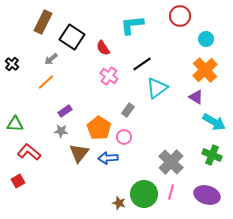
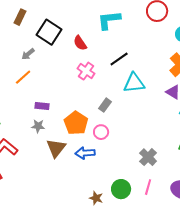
brown rectangle: (43, 22) -> (20, 17), size x0.7
cyan triangle: (157, 88) -> (134, 83), turned 30
purple rectangle: (65, 111) -> (42, 106), turned 40
gray cross: (171, 162) -> (148, 157), size x0.7
green circle: (144, 194) -> (121, 189), size x0.7

